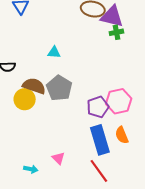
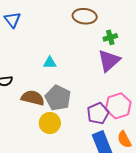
purple triangle: (112, 16) -> (109, 61), moved, turned -50
yellow circle: (25, 99) -> (50, 123), moved

